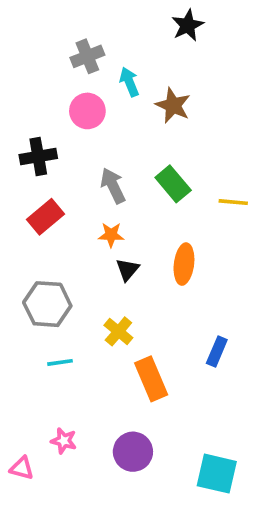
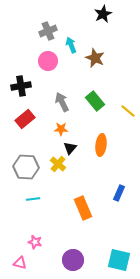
yellow line: (233, 202) -> (128, 111), turned 35
yellow cross: (118, 331) -> (58, 164), moved
purple circle: (133, 452) -> (73, 260), moved
pink triangle: (22, 468) -> (20, 263), moved

